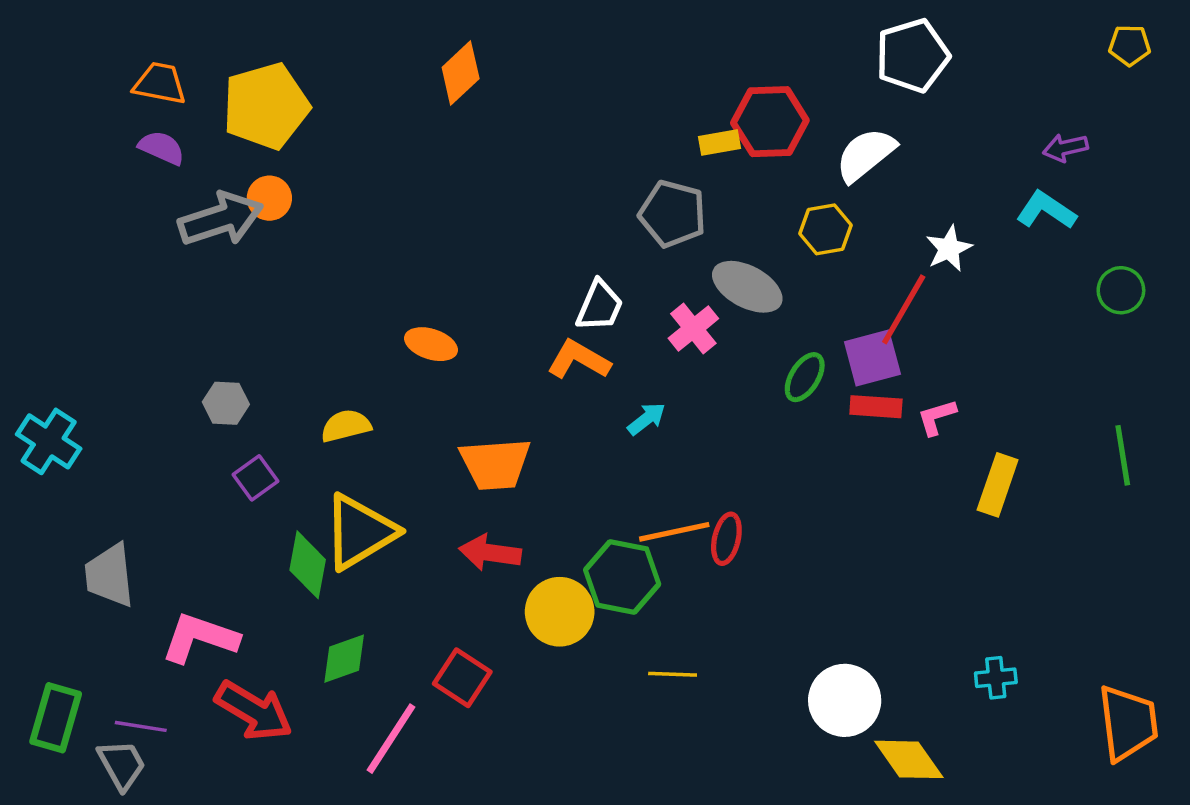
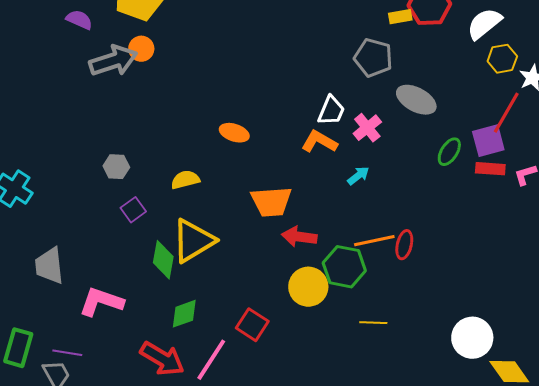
yellow hexagon: (825, 229) -> (502, 59), moved
pink cross: (693, 328) -> (367, 128), moved
red arrow: (490, 553) -> (299, 237), moved
red arrow: (254, 711) -> (162, 359), moved

